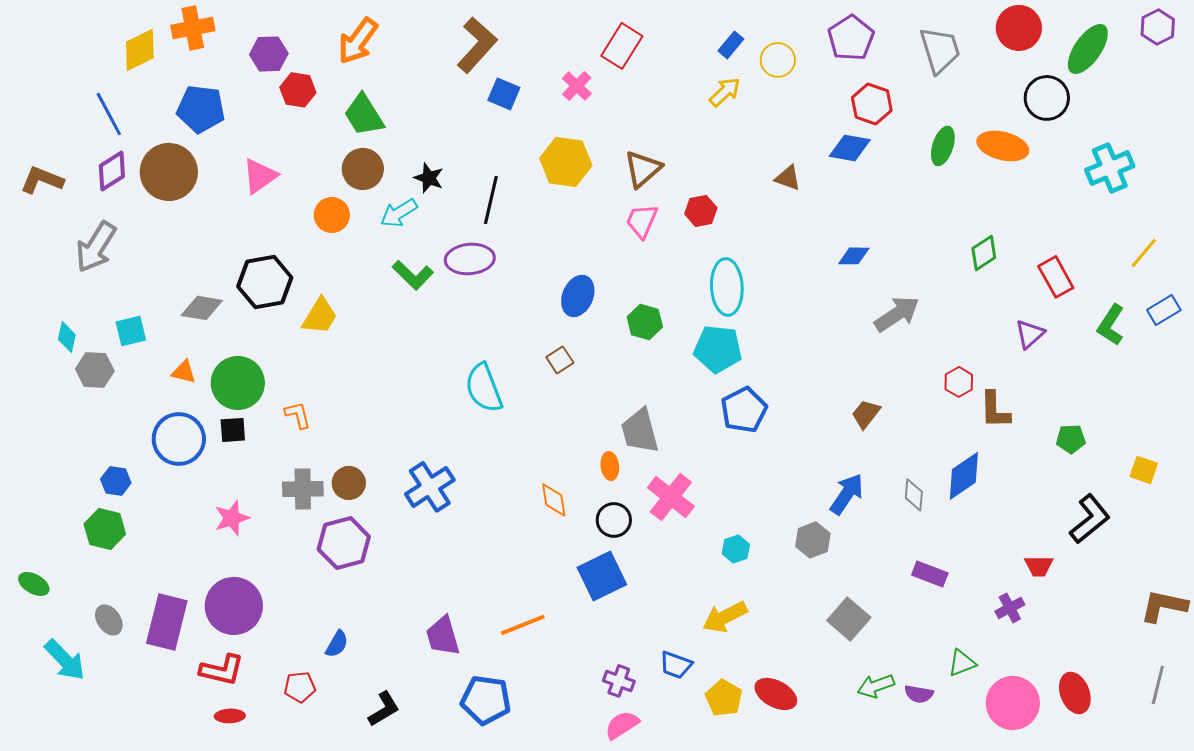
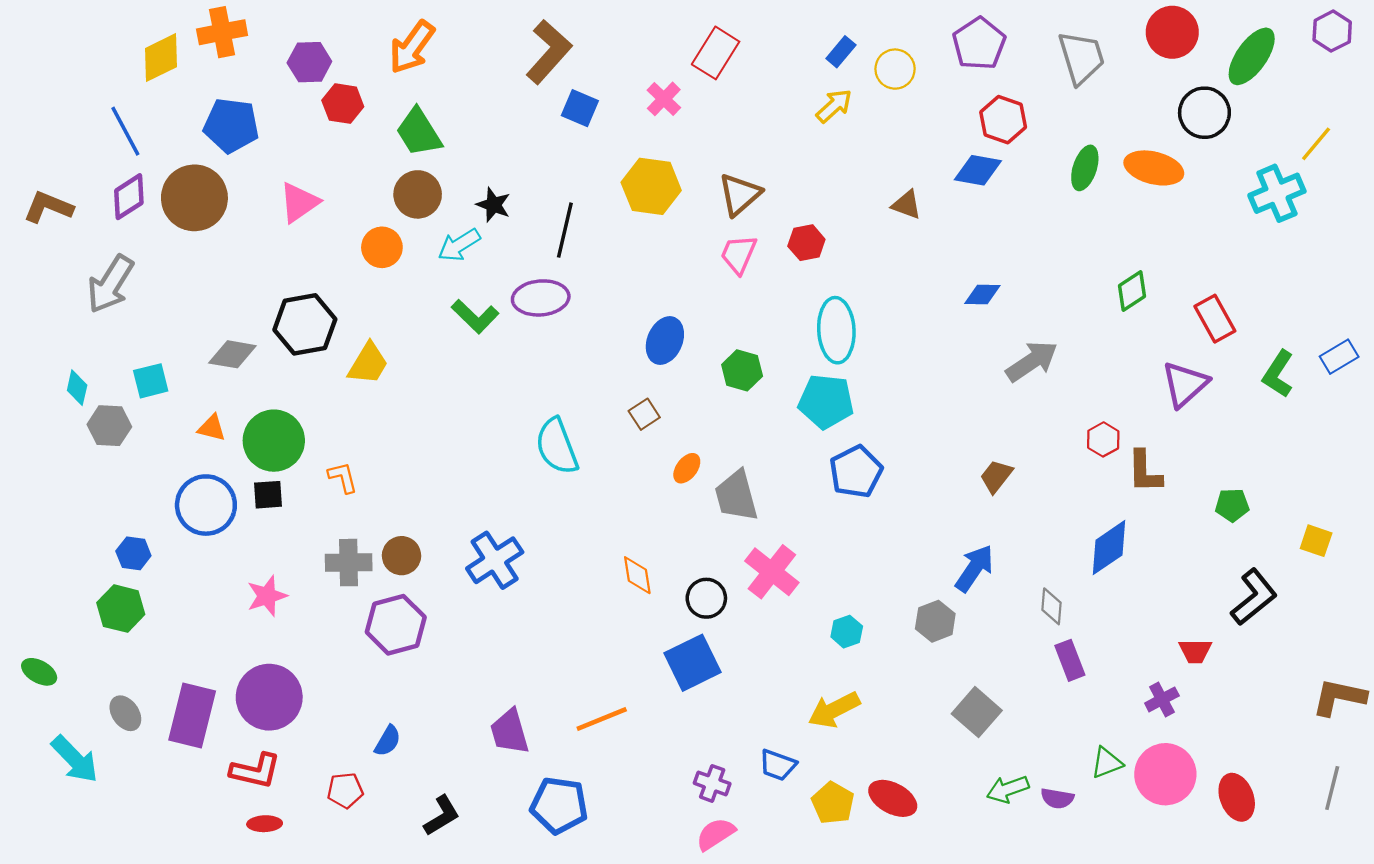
yellow line: (1144, 253) -> (1316, 144), moved
purple triangle: (1030, 334) -> (1185, 384), size x1.4
orange ellipse: (610, 466) -> (687, 468), moved, turned 44
gray diamond: (914, 495) -> (1051, 606), moved
purple rectangle: (930, 574) -> (1070, 660), turned 48
pink circle: (1013, 703) -> (1165, 774), moved

